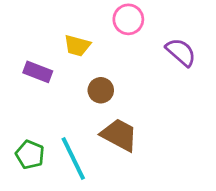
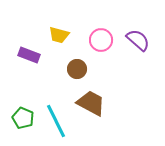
pink circle: (128, 19) -> (101, 40), moved

